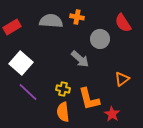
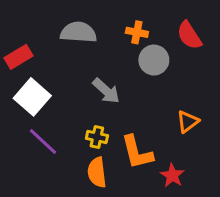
orange cross: (77, 17) -> (137, 32), moved
red rectangle: (12, 27) -> (18, 57), moved
gray arrow: (80, 59) -> (106, 91), moved

